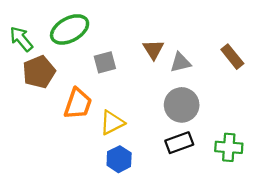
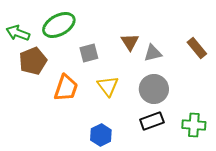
green arrow: (21, 39) -> (18, 33), turned -30
yellow triangle: (112, 123) -> (108, 86), moved, turned -40

